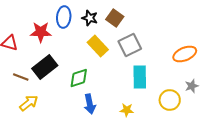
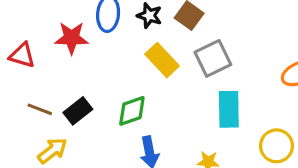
black rectangle: (45, 67) -> (78, 111), moved, size x0.7

